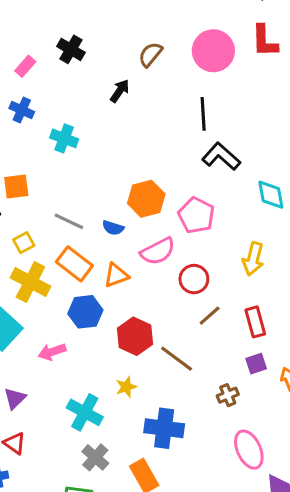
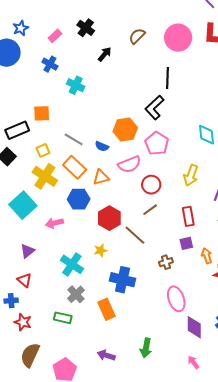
black arrow: (120, 91) -> (105, 54), moved
black L-shape: (221, 156) -> (155, 107), moved, turned -90
brown line: (210, 316) -> (150, 210), moved

